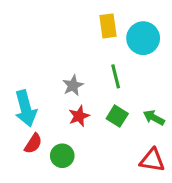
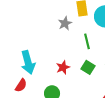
gray star: (73, 85) -> (65, 23), moved
red semicircle: (33, 144) -> (21, 85), moved

